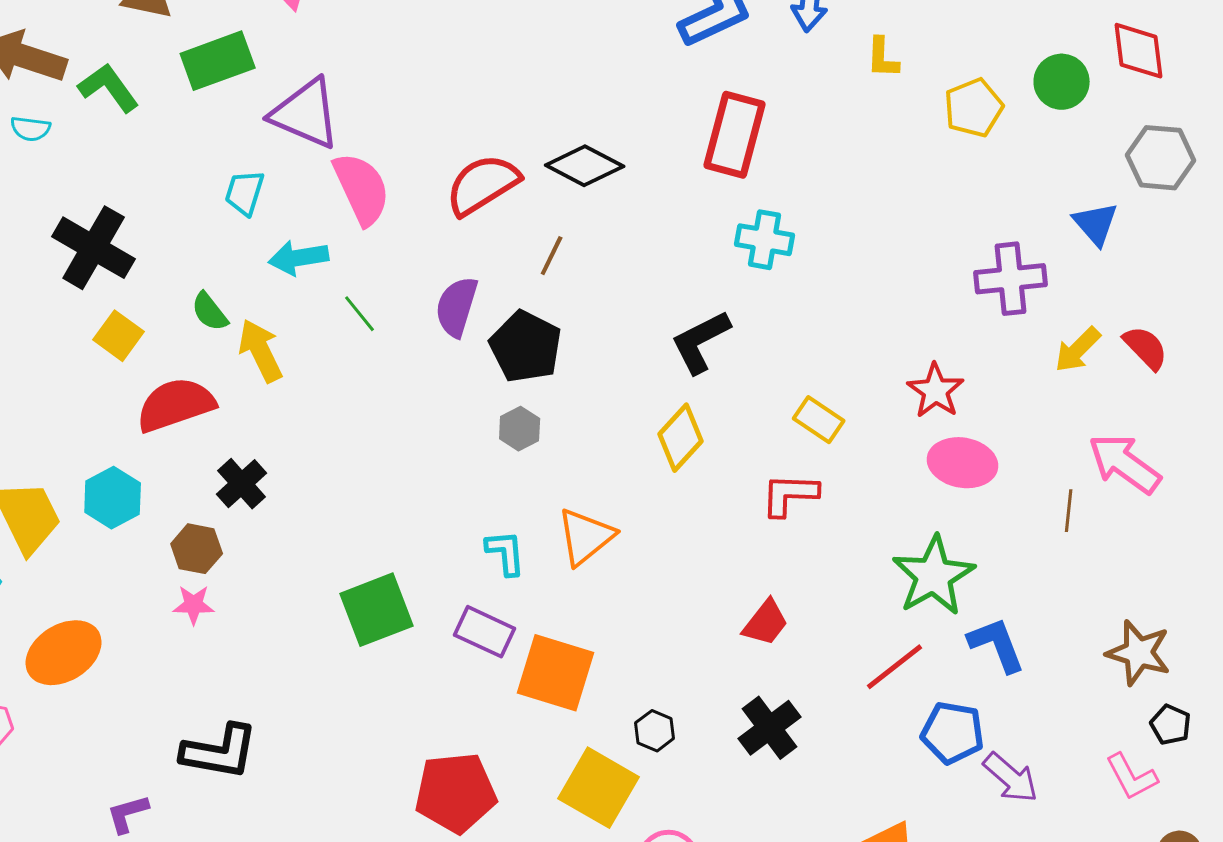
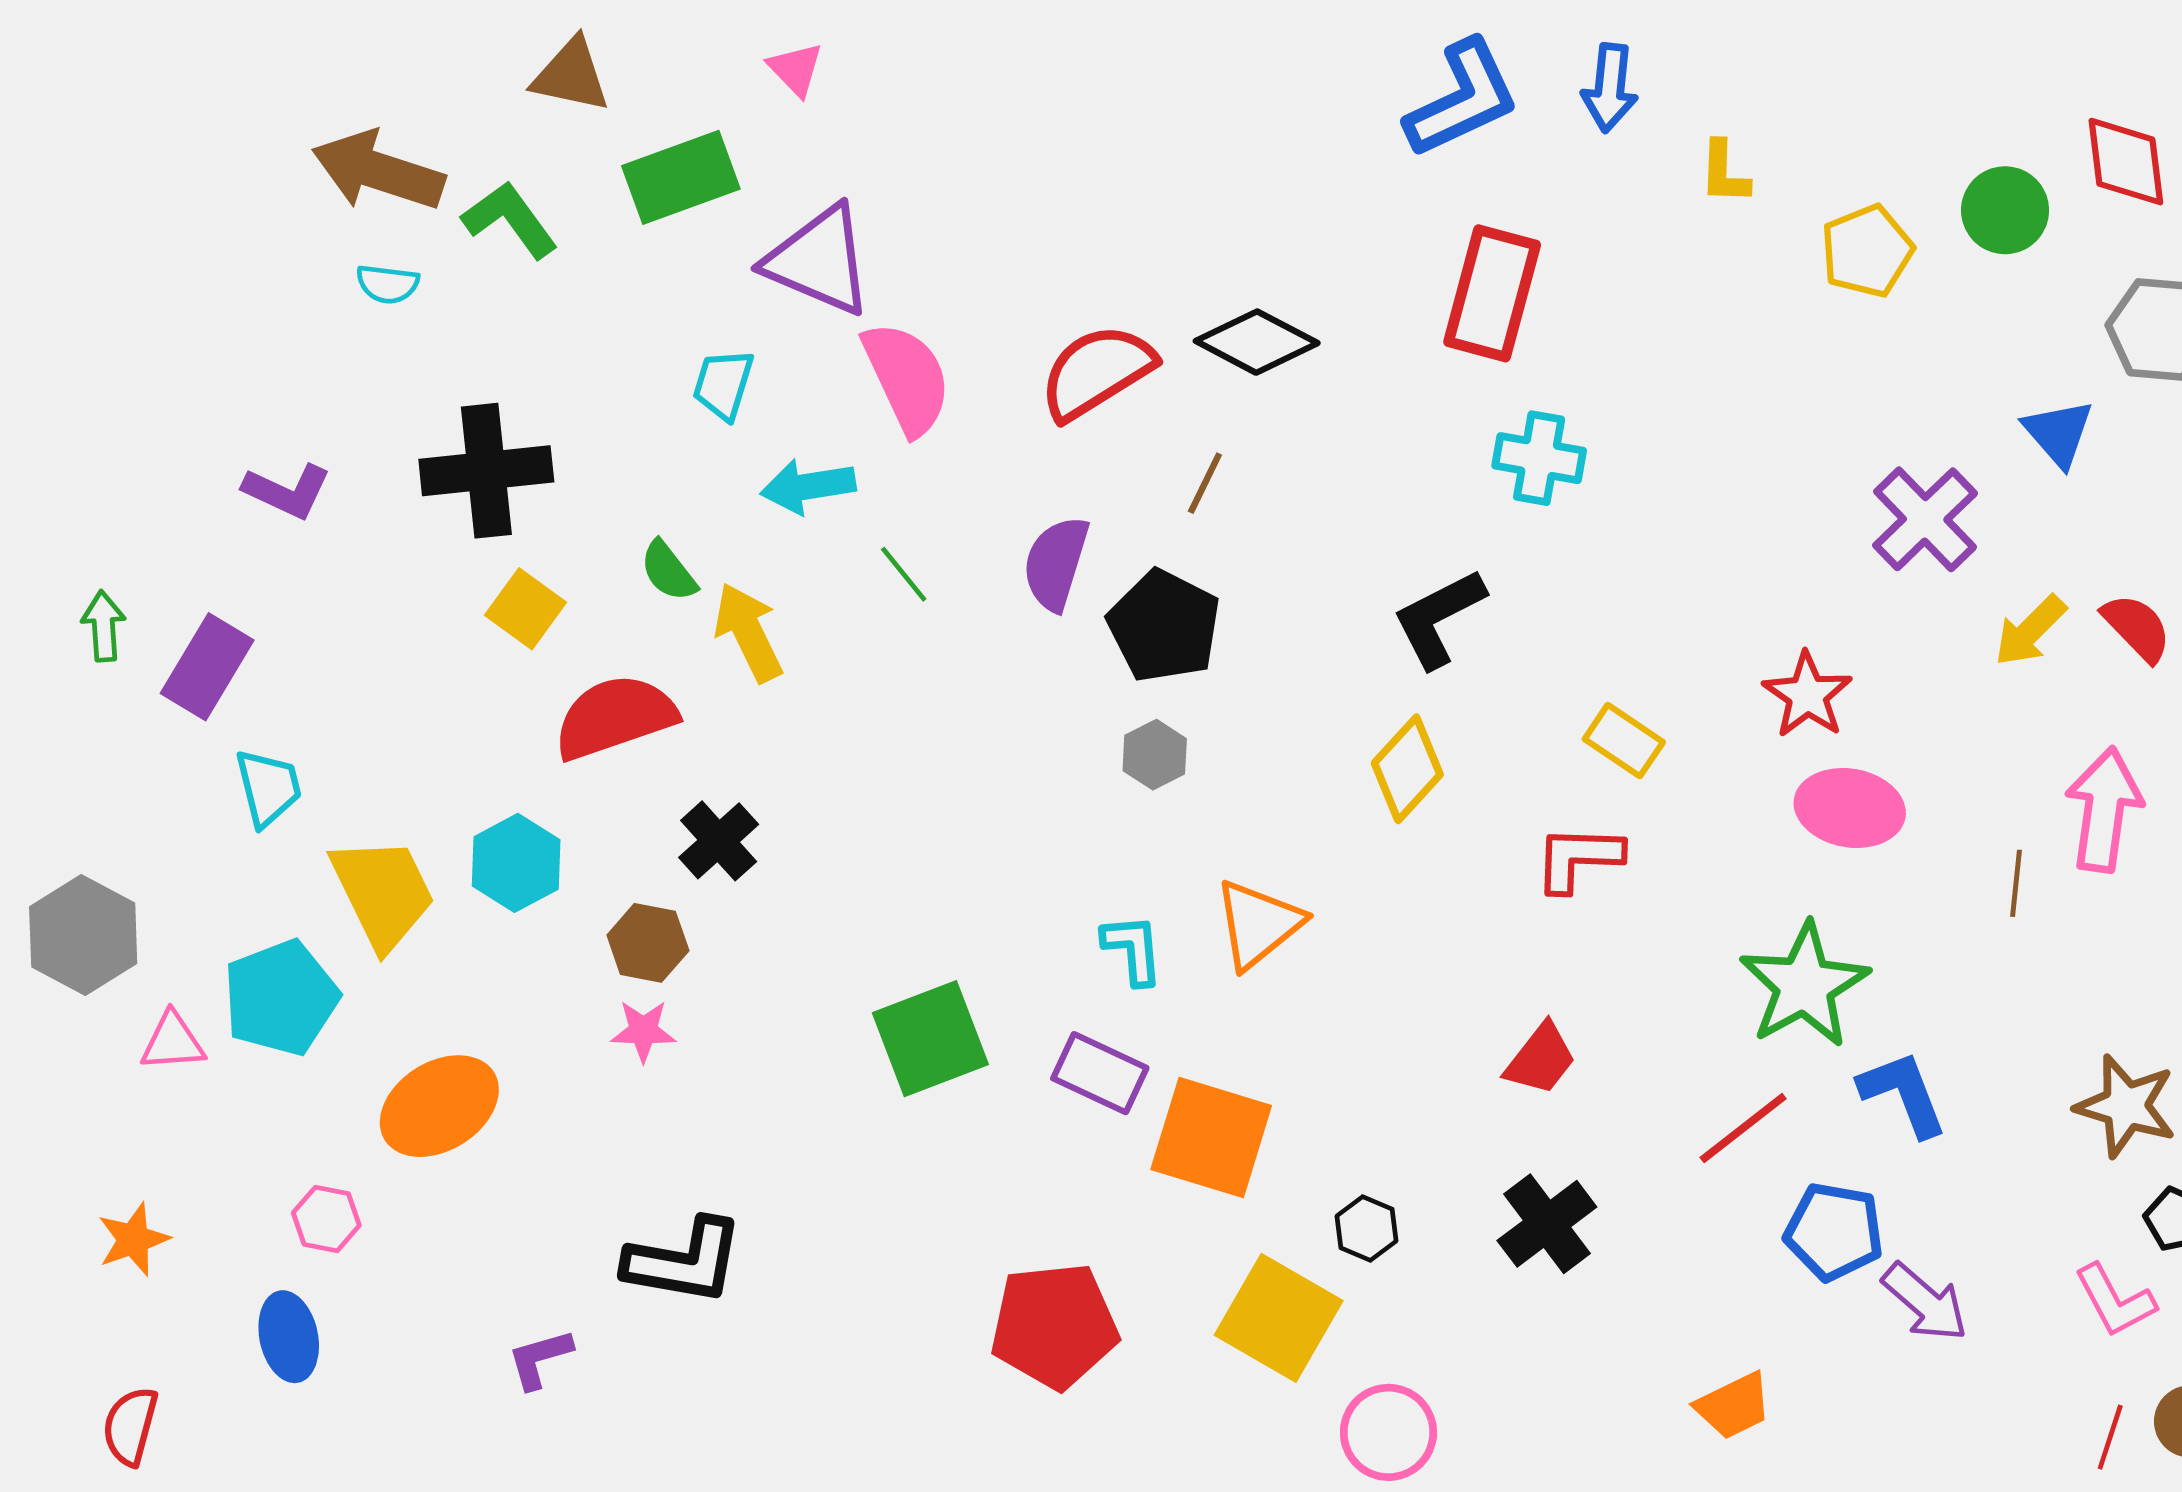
black cross: (94, 248) -> (486, 471), turned -36
purple cross: (1011, 279) -> (1925, 519), turned -38
pink arrow: (1125, 464) -> (2104, 810), turned 62

